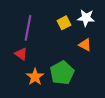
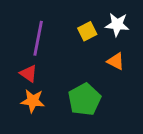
orange star: (35, 77) -> (33, 101), moved, turned -30

